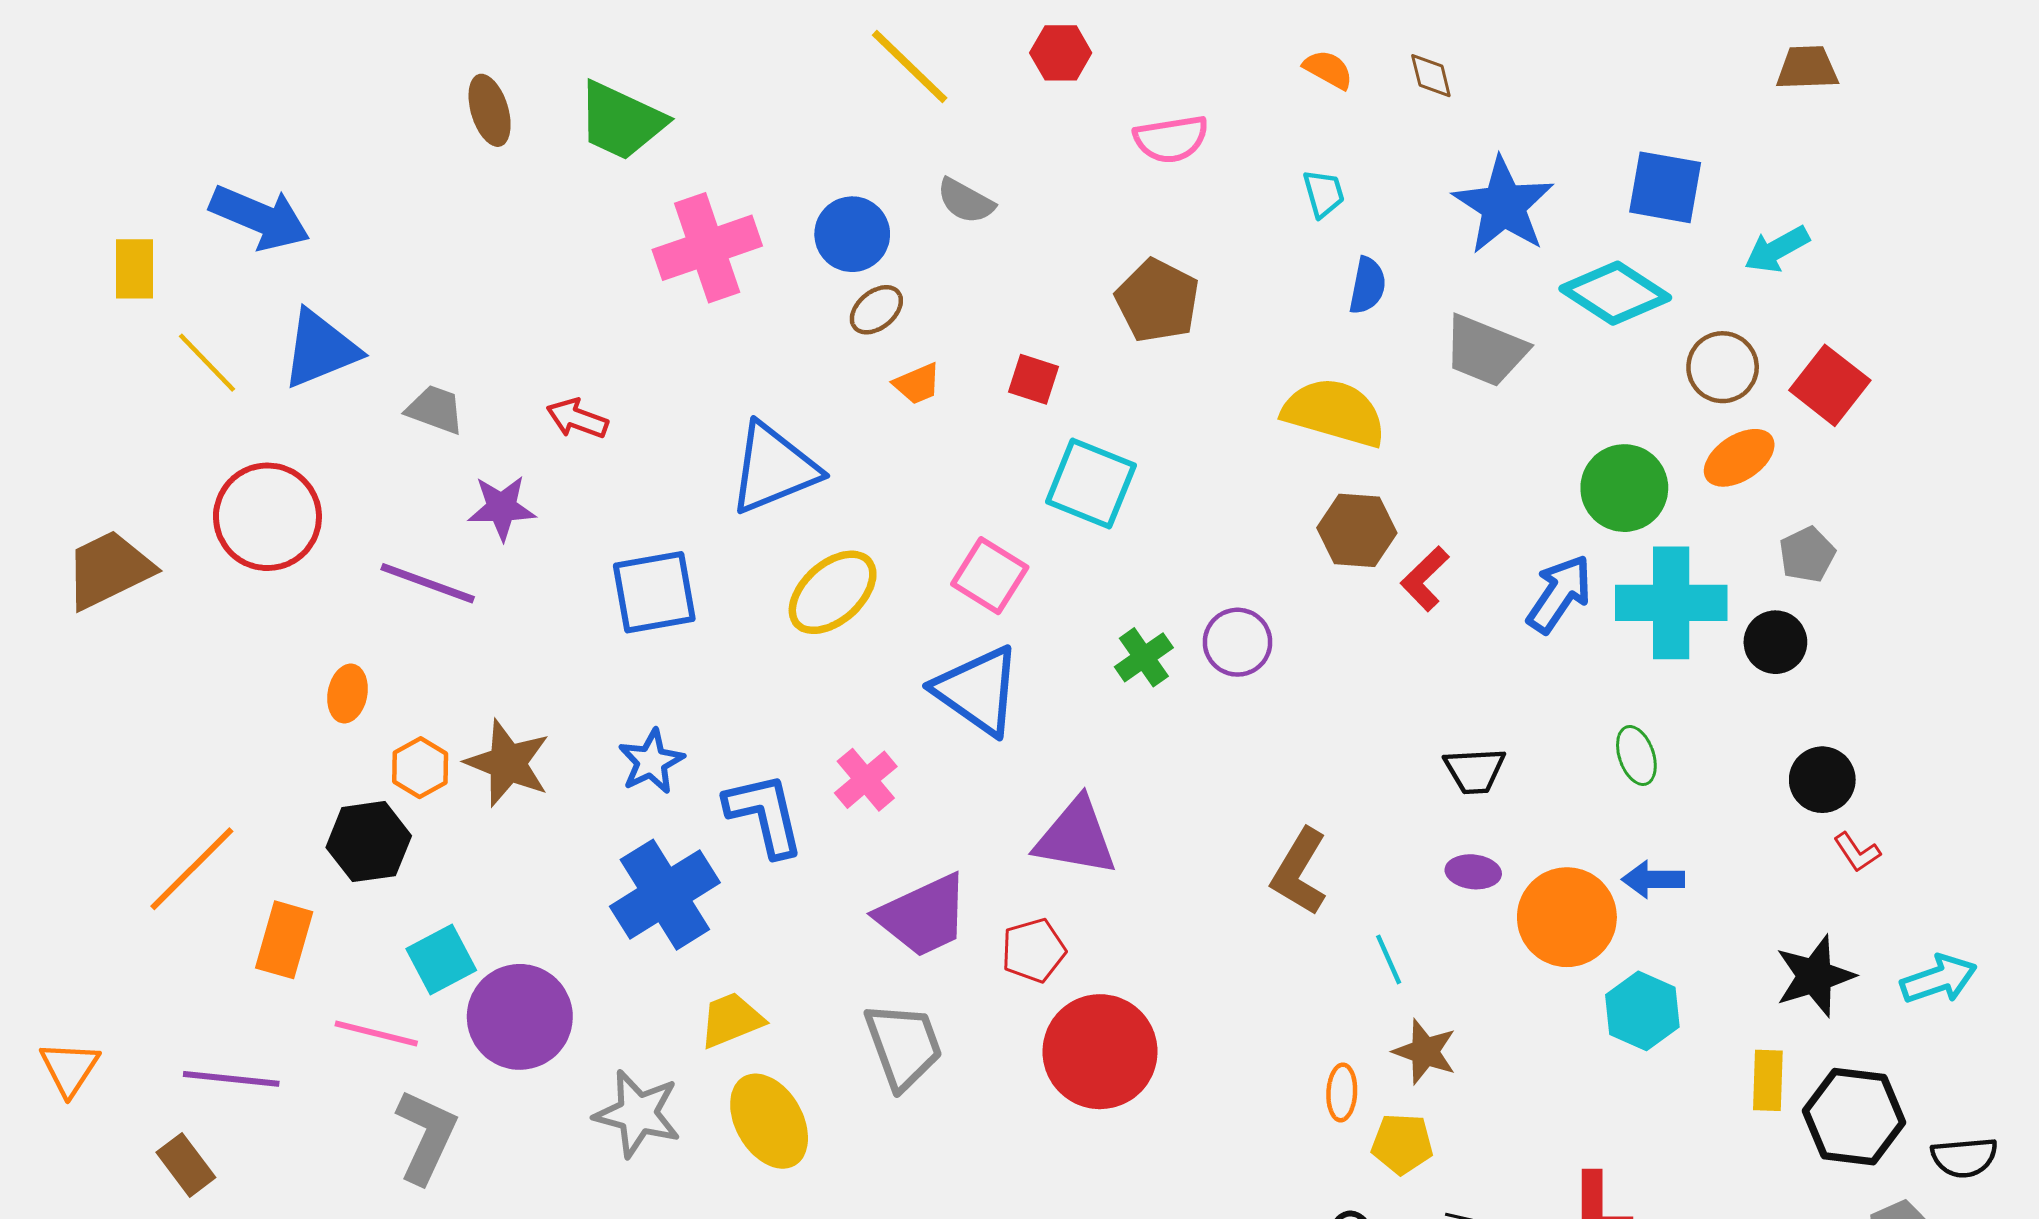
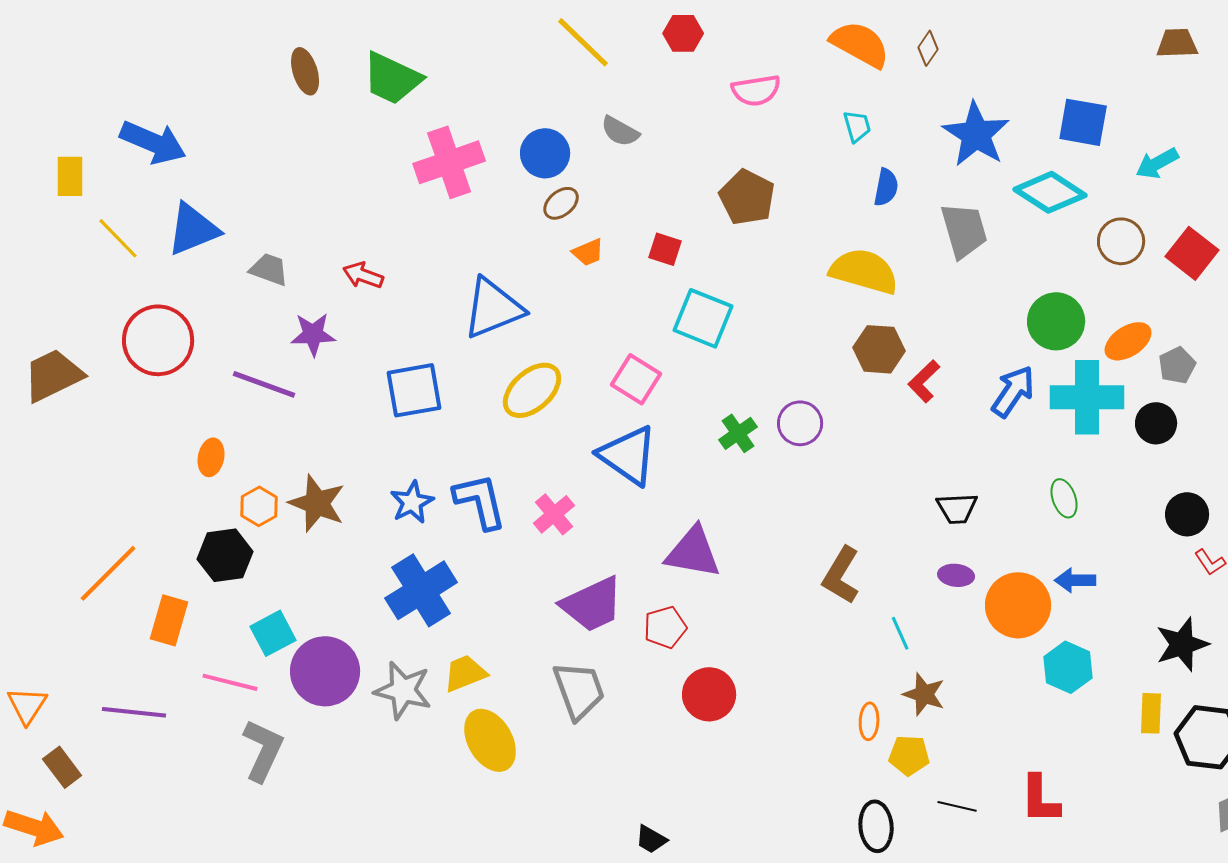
orange semicircle: (1328, 69) -> (860, 44), size x1.8
brown diamond: (1431, 76) -> (928, 48), turned 48
gray trapezoid: (1485, 351) -> (964, 230), turned -128
orange ellipse: (1739, 458) -> (1128, 341), moved
blue L-shape: (765, 814) -> (480, 501), moved
red circle: (1100, 1052) -> (709, 694), size x0.7
gray star: (638, 1114) -> (403, 690), moved
brown rectangle: (186, 1165) -> (62, 767), moved

